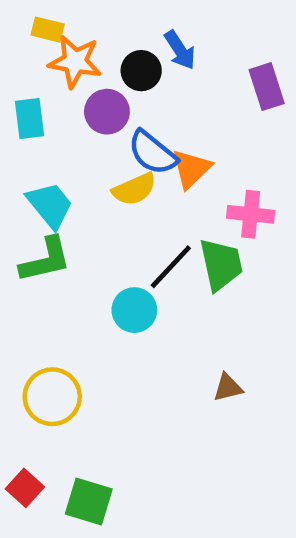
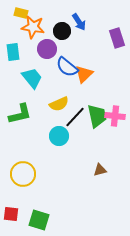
yellow semicircle: (134, 189) -> (59, 104), moved
cyan trapezoid: (50, 205) -> (32, 78), moved
pink cross: (251, 214) -> (115, 116), moved
red square: (25, 488) -> (11, 214), turned -35

